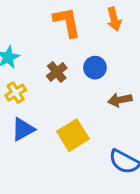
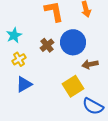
blue circle: (95, 68) -> (73, 42), size x1.6
yellow square: (73, 135) -> (73, 86), moved

